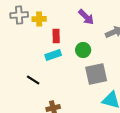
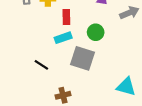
gray square: (96, 74) -> (83, 58), moved, turned 30

